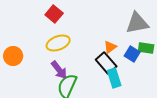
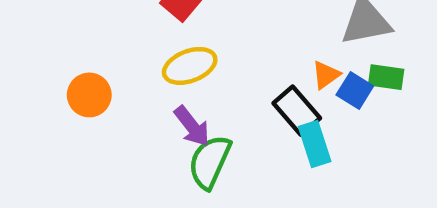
orange triangle: (110, 47) -> (326, 75), moved

